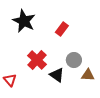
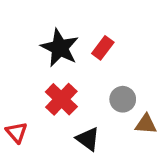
black star: (24, 21) -> (60, 48), moved
black triangle: (57, 75) -> (88, 139), moved

